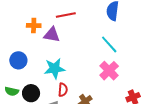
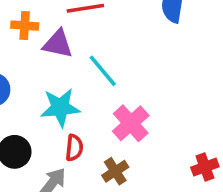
cyan line: (109, 44) -> (103, 71), moved
pink cross: (109, 71) -> (131, 123), moved

